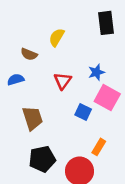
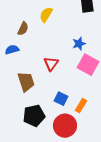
brown semicircle: (29, 54) -> (23, 29), turned -88
red triangle: (63, 81) -> (51, 64), moved
blue square: (83, 112) -> (61, 99), moved

